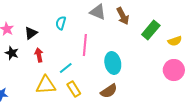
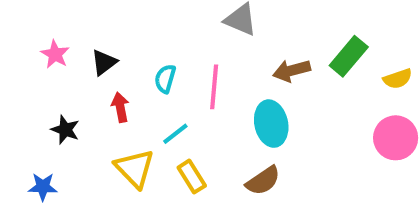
brown arrow: (123, 16) -> (292, 71), moved, turned 102
cyan semicircle: (61, 23) -> (165, 79), moved
black star: (12, 53) -> (65, 130), moved
yellow triangle: (46, 85) -> (135, 168), turned 50

